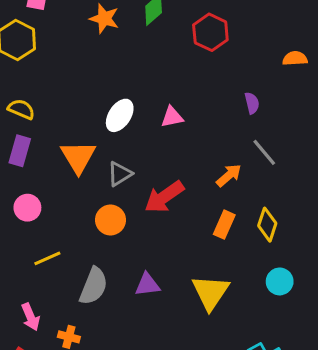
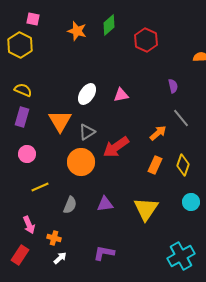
orange circle: (110, 220) -> (81, 162), size x1.4
gray semicircle: (94, 286) -> (70, 205), size x0.7

